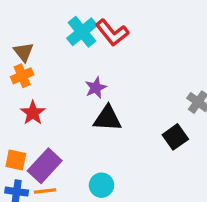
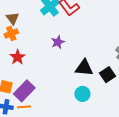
black triangle: (108, 118) -> (84, 68), moved
cyan circle: (101, 185) -> (82, 94), moved

